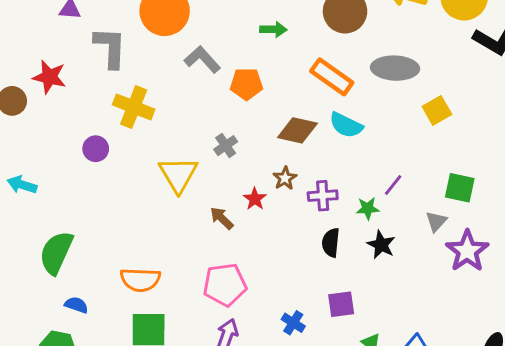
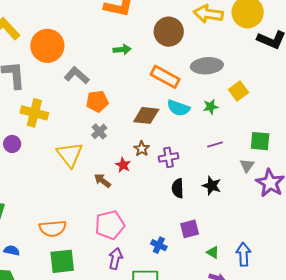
orange pentagon: (246, 84) -> (97, 101), moved
purple line: (393, 185) -> (215, 145), turned 42
green star: (368, 208) -> (211, 107), moved

